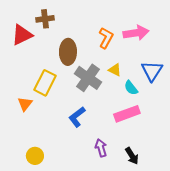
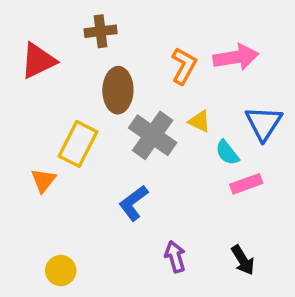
brown cross: (45, 19) -> (101, 31), moved
pink rectangle: (127, 114) -> (246, 184), moved, size x0.7
black arrow: (132, 156) -> (243, 260), moved

